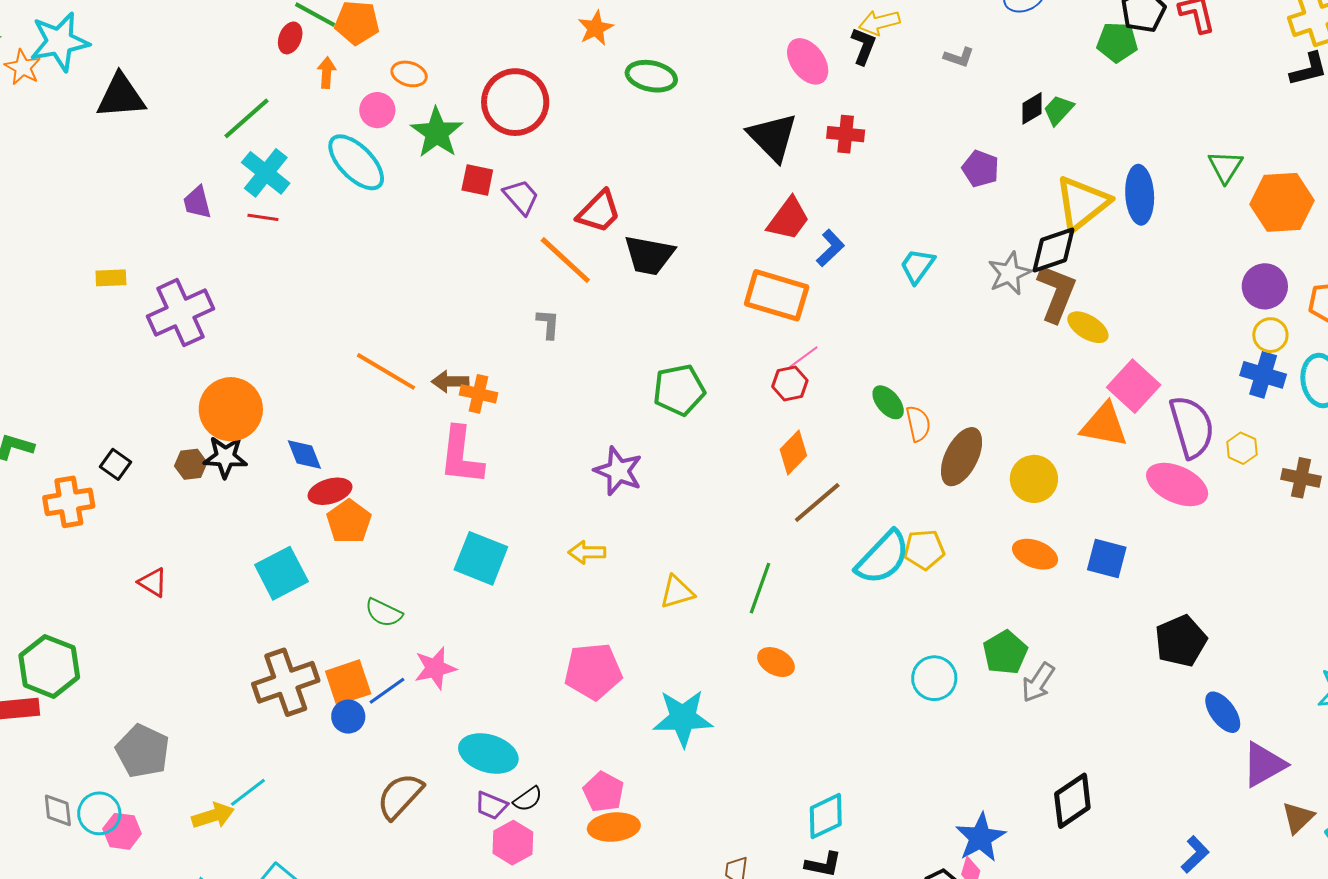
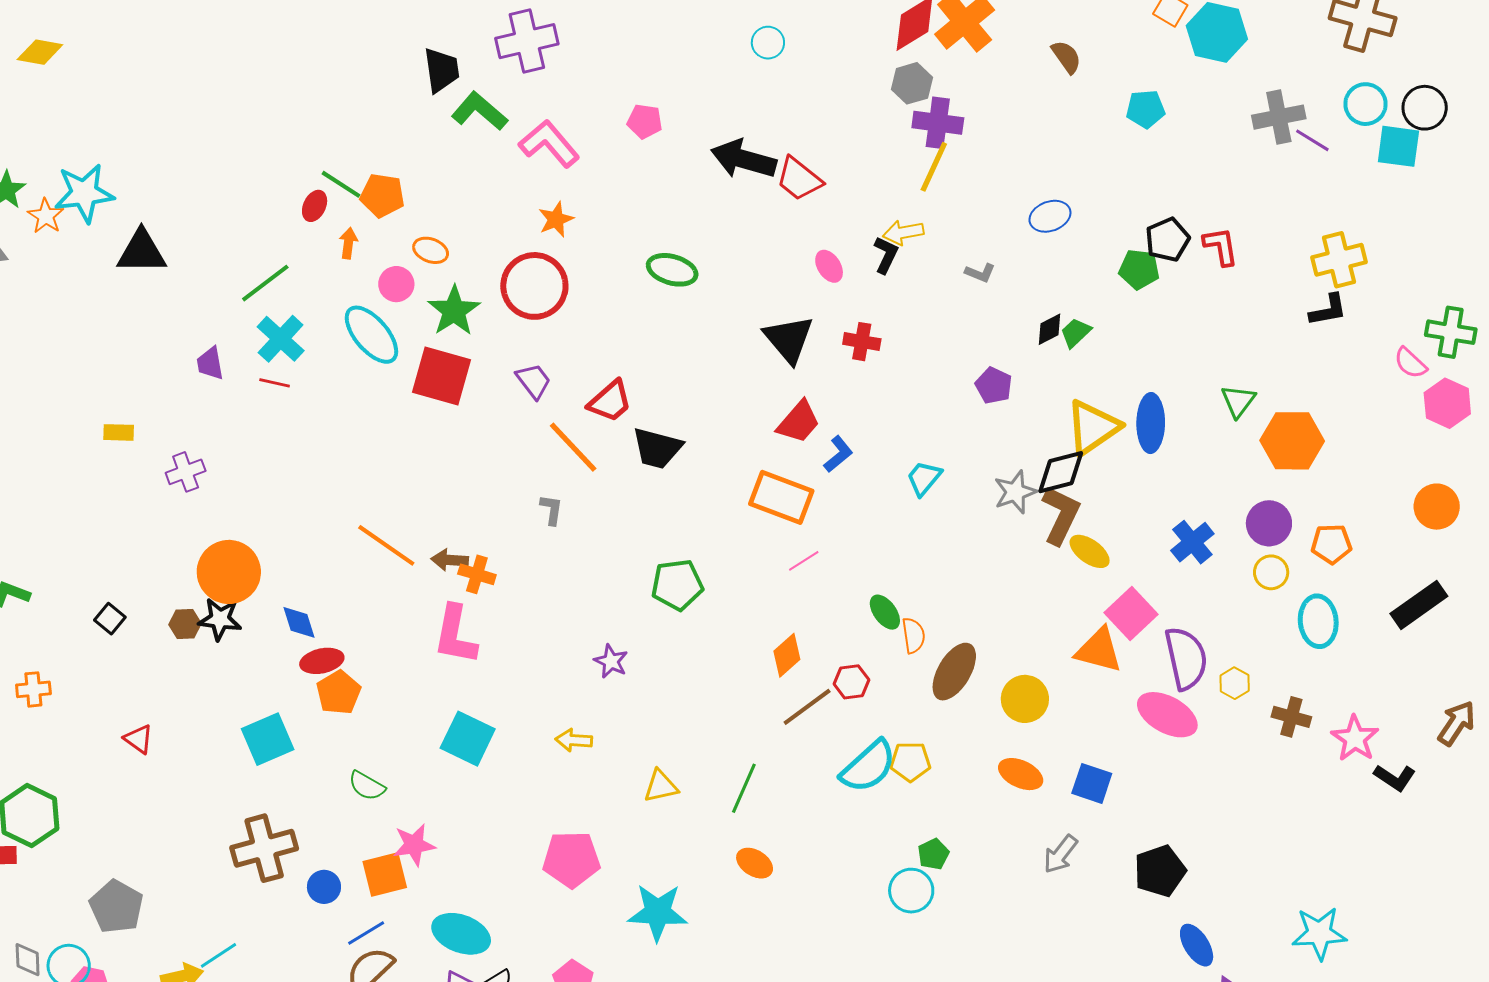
orange star: (596, 28) -> (556, 219), moved
pink ellipse: (808, 61) -> (829, 266), size x0.7
red square: (477, 180) -> (441, 376), moved, size x1.8
purple cross: (180, 313) -> (186, 472), size x0.6
blue cross: (1263, 375) -> (1192, 542), moved, turned 30
red hexagon: (790, 383) -> (851, 682), moved
purple star: (618, 471) -> (611, 661), size x0.7
orange cross: (69, 502) -> (33, 689), moved, size x0.7
green pentagon: (1005, 652) -> (933, 854), moved, size x0.7
orange square: (348, 682) -> (385, 875), moved
gray arrow: (1038, 682) -> (1060, 854), moved
blue line: (387, 691) -> (366, 933), moved

